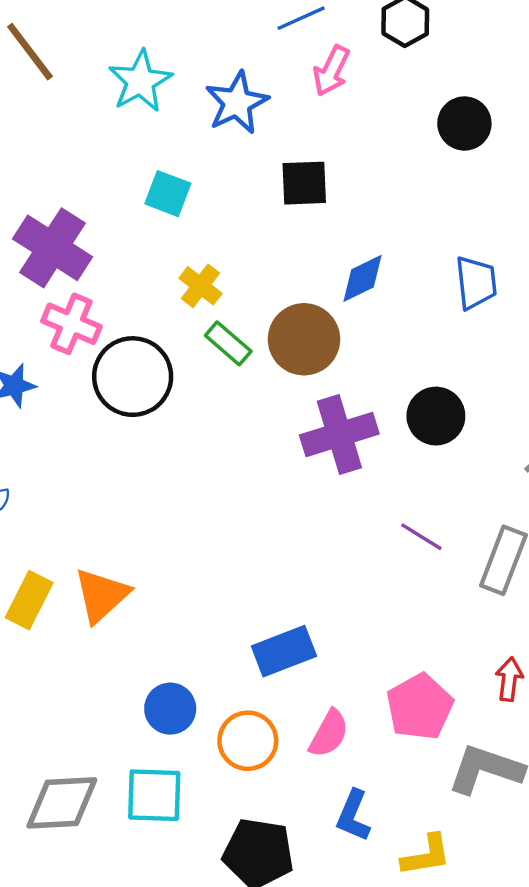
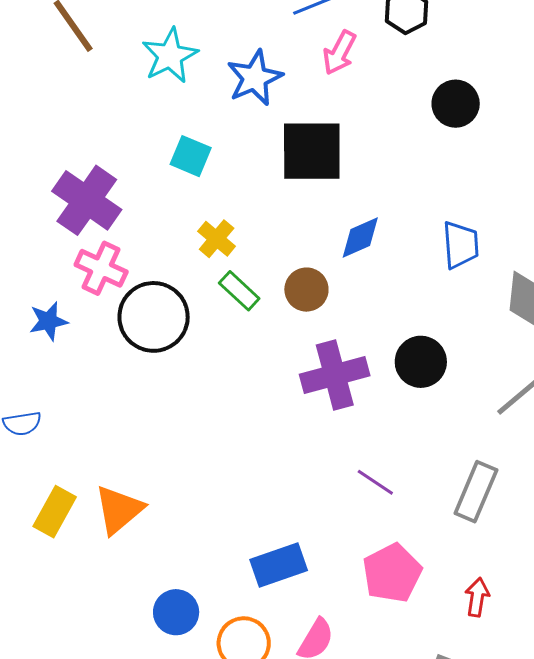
black square: (304, 183) -> (312, 151), size x1.5
brown circle: (304, 339) -> (306, 290), size x0.7
purple line: (421, 537) -> (375, 482), moved
pink pentagon: (420, 707) -> (392, 573), moved

